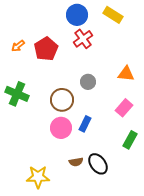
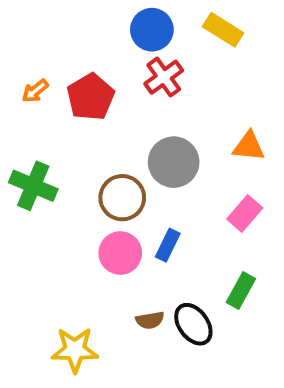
gray circle: (88, 82) -> (174, 162), size x1.6
green rectangle: (130, 140) -> (241, 291), moved

